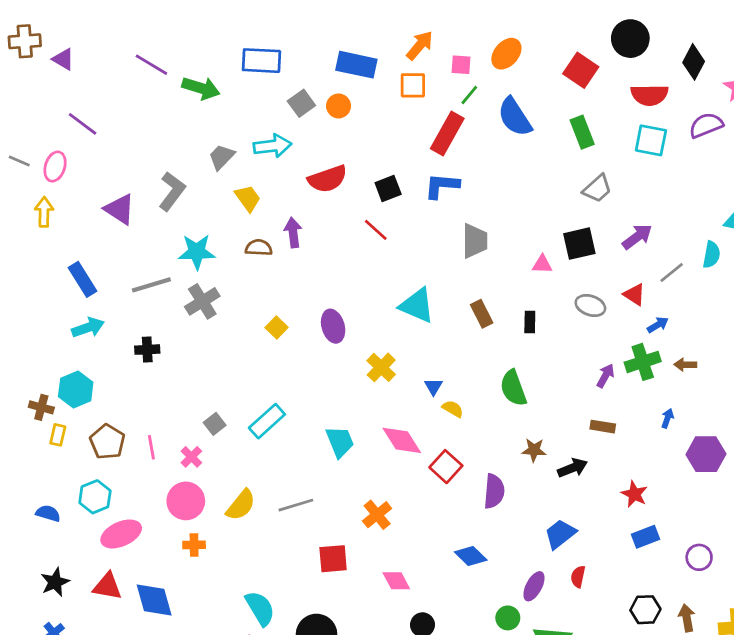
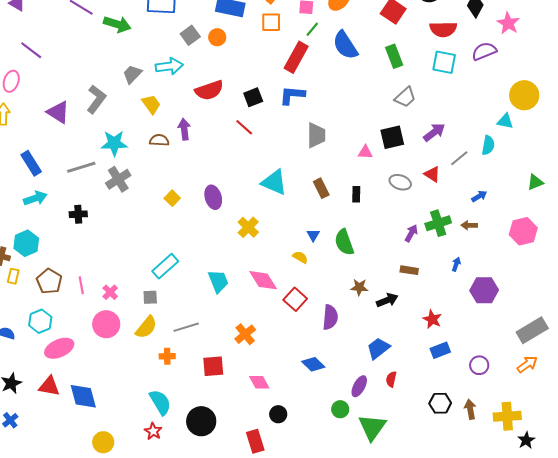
blue arrow: (658, 325) -> (479, 196), moved
blue triangle: (433, 387) -> (313, 235), moved
gray square: (215, 424) -> (150, 297), moved, turned 35
orange cross: (194, 545) -> (167, 356), moved

